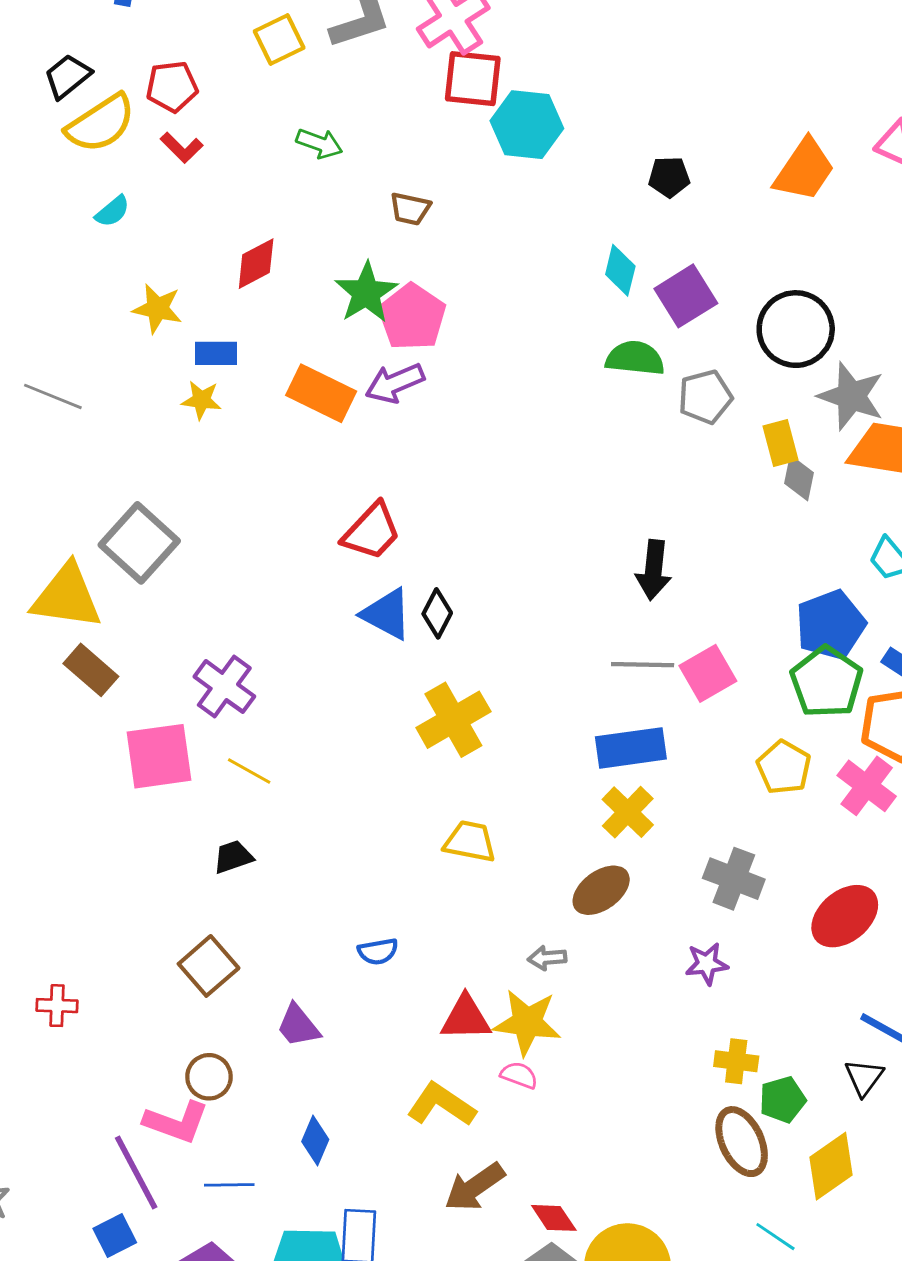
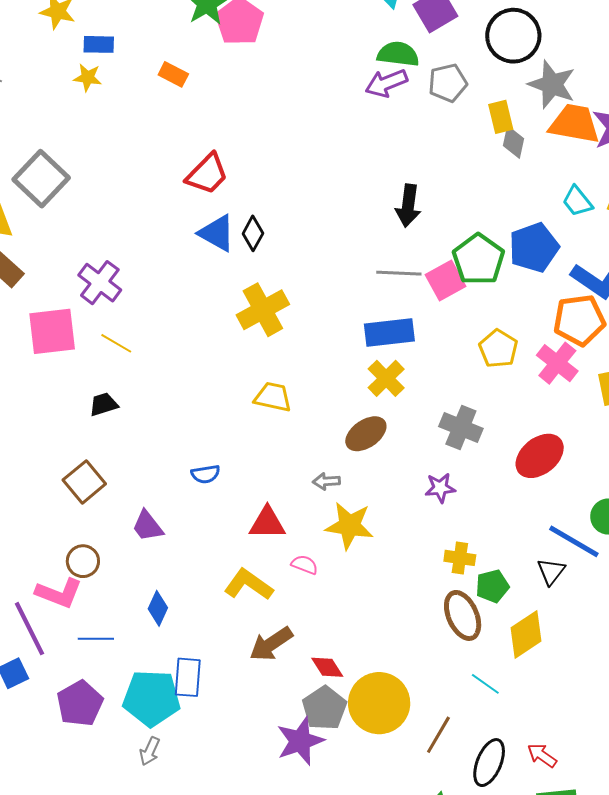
purple arrow: (395, 383) -> (386, 83), moved
orange rectangle: (321, 393) -> (173, 74), size x0.6
green pentagon: (826, 682) -> (479, 259), moved
yellow star: (527, 1022) -> (349, 526), moved

